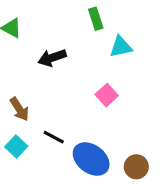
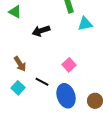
pink square: (107, 95) -> (69, 65), moved
blue ellipse: (91, 159) -> (66, 96), turned 35

